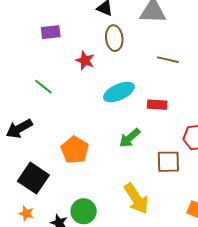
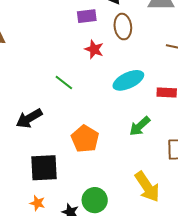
purple rectangle: (51, 32) -> (87, 16), moved
green line: (43, 87) -> (64, 82), moved
black square: (33, 178) -> (44, 168), turned -36

